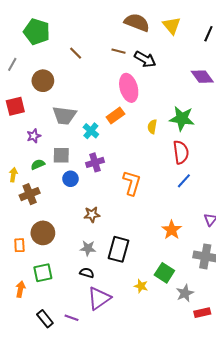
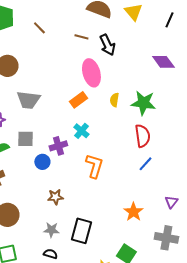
brown line: (76, 53) -> (39, 28), moved
black arrow: (145, 59) -> (107, 45), turned 35
yellow semicircle: (152, 127) -> (114, 100), moved
cyan cross: (91, 131) -> (81, 131), moved
blue circle: (70, 179) -> (42, 162), moved

